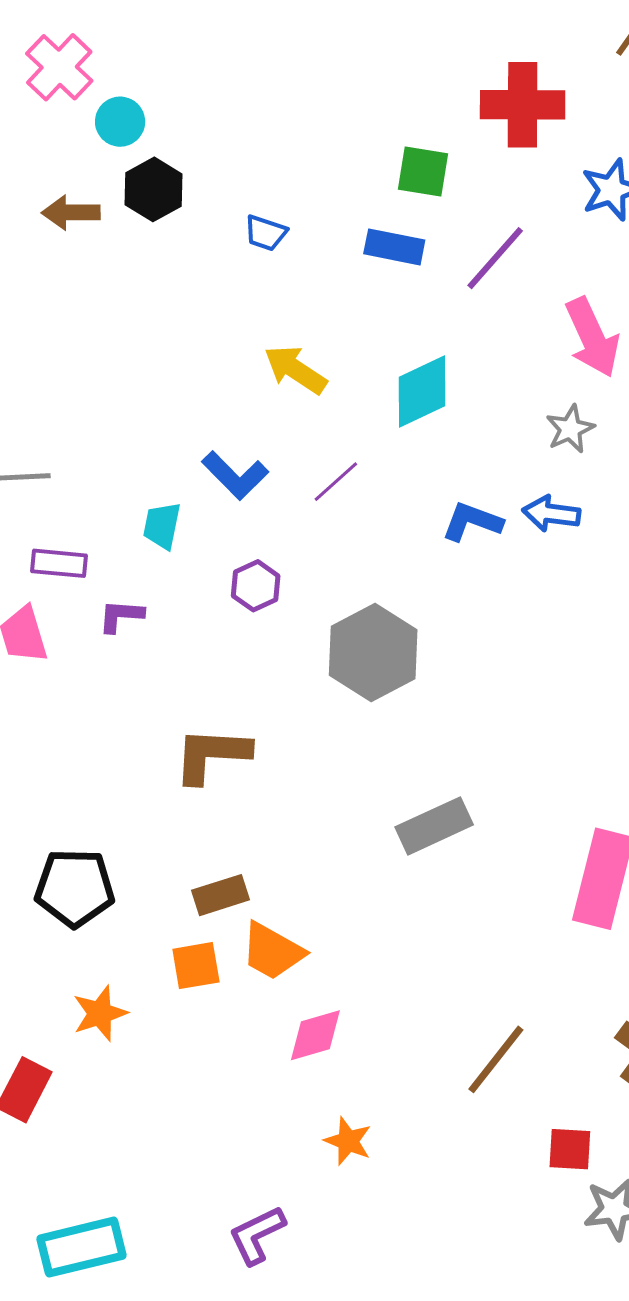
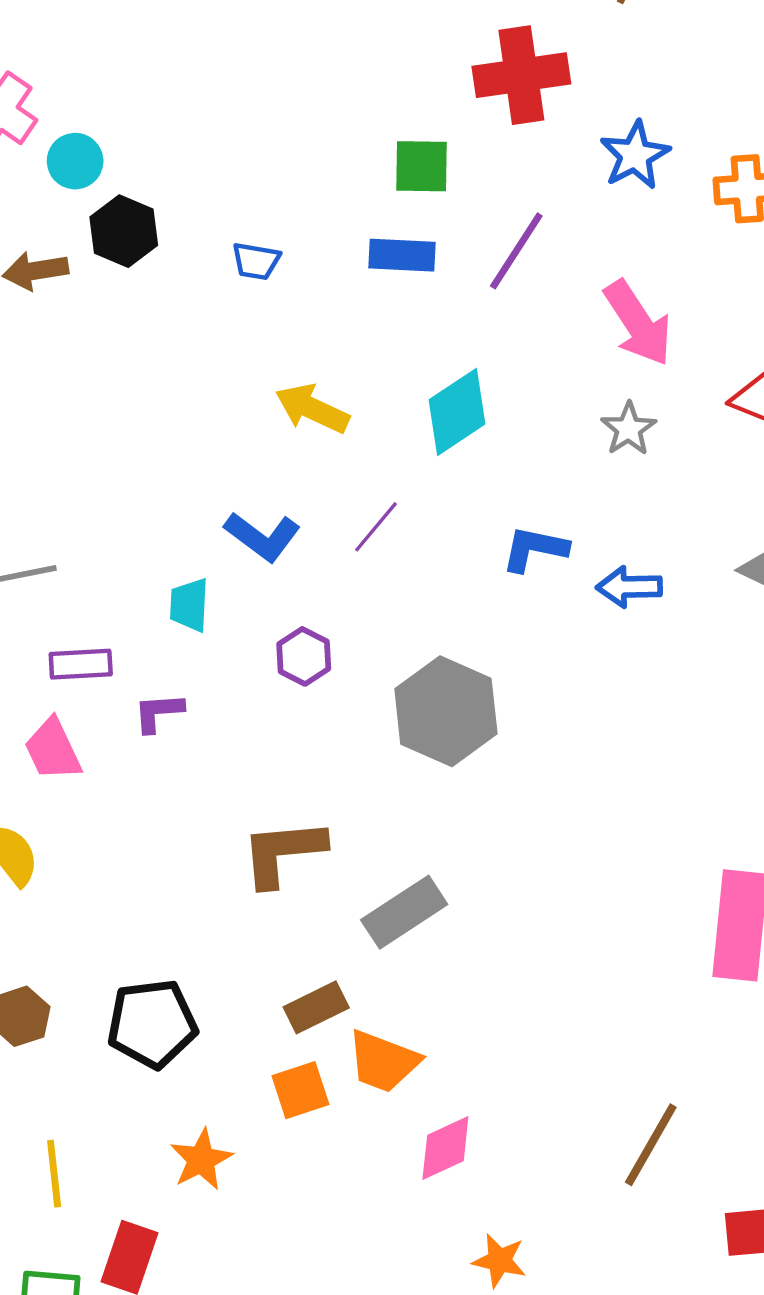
blue arrow: (551, 514) -> (629, 587), moved
gray rectangle: (434, 826) -> (404, 912), moved

